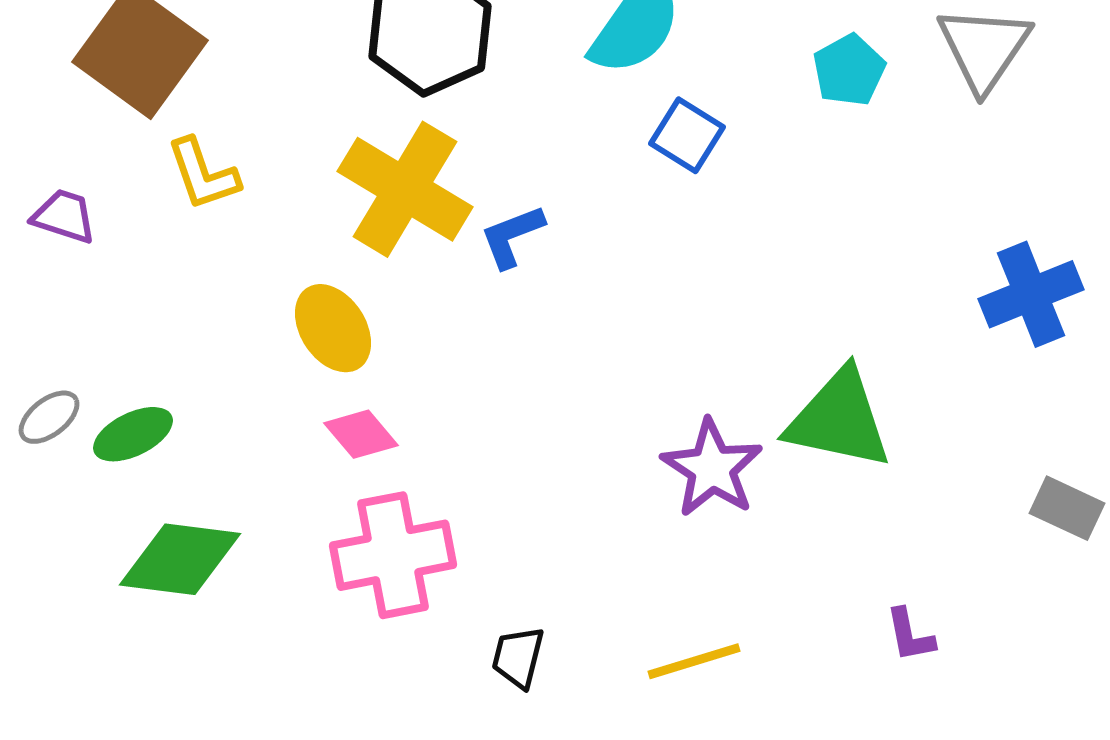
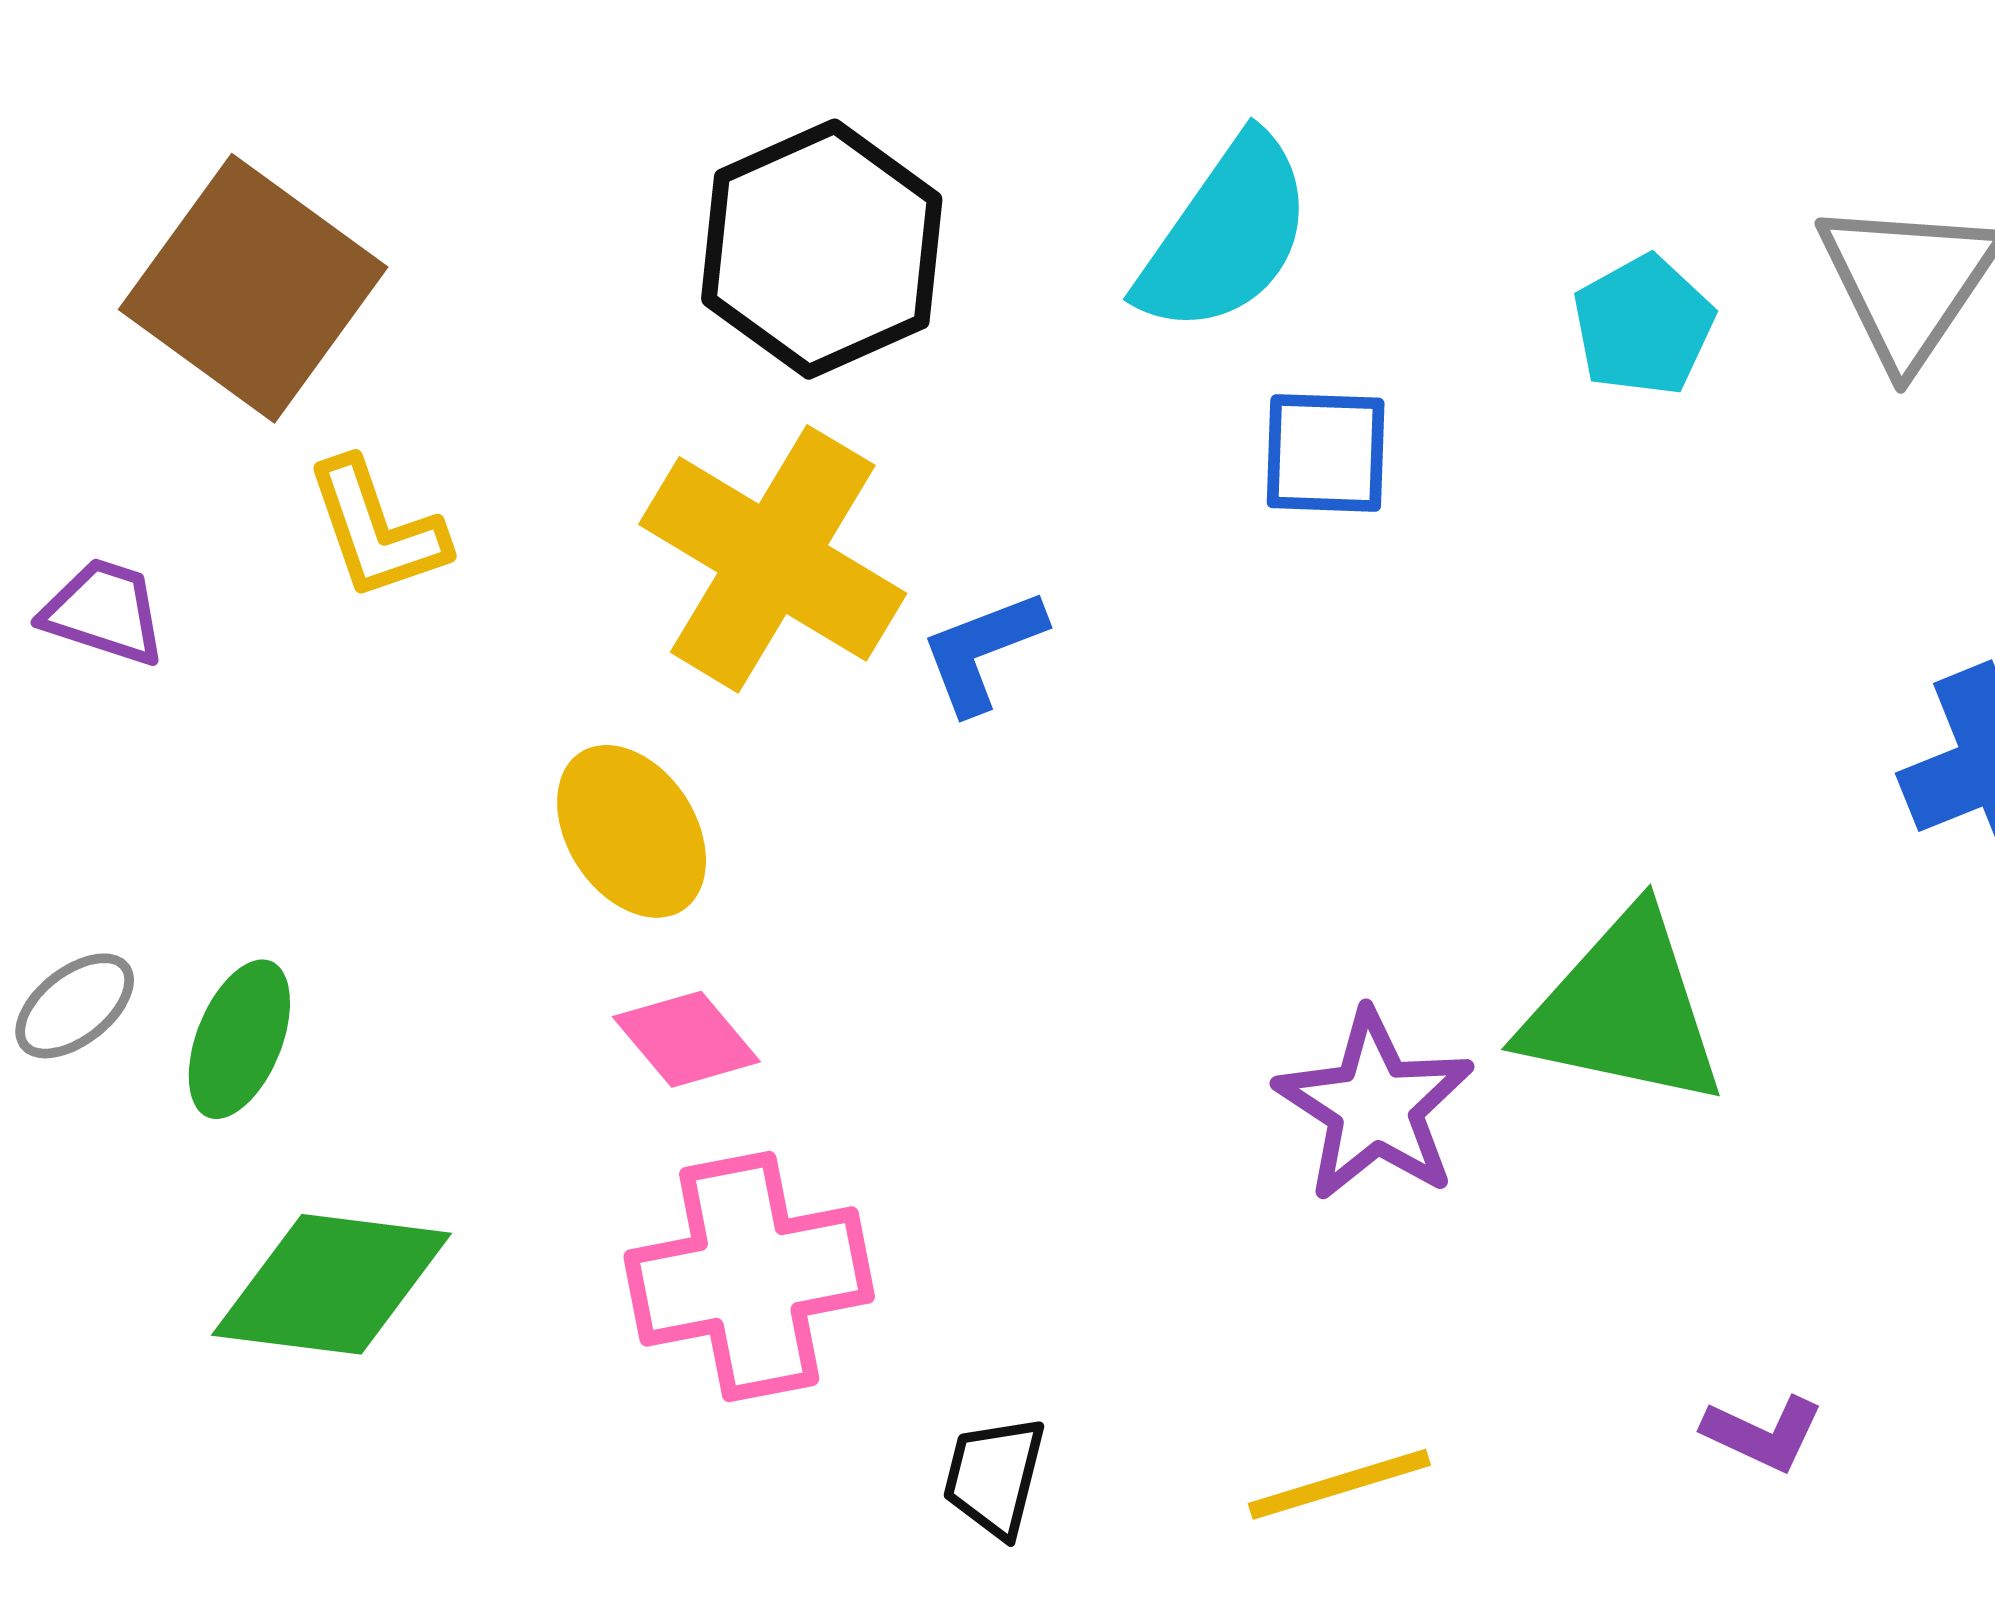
blue square: (687, 135) -> (1326, 453), turned -30
green ellipse: (133, 434) -> (239, 1039), turned -42
purple L-shape: (910, 635) -> (1763, 1433), turned -54

